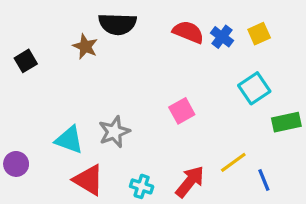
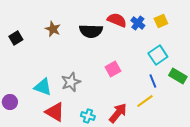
black semicircle: (117, 24) -> (91, 31), moved
green rectangle: (286, 122) -> (178, 76), turned 42
blue line: (264, 180) -> (153, 81), moved

